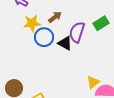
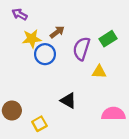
black triangle: (65, 43) -> (68, 101), moved
yellow triangle: (93, 82) -> (99, 72), moved, turned 40

